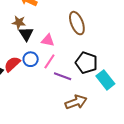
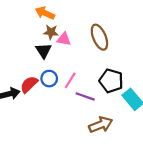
brown star: (19, 22) -> (51, 32), moved
pink triangle: (48, 40) -> (64, 39), moved

